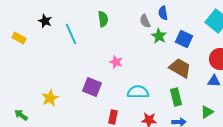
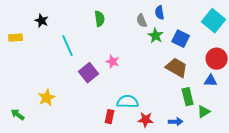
cyan line: (71, 34) -> (68, 46), moved
yellow rectangle: (19, 38) -> (16, 38), turned -32
purple square: (92, 87) -> (89, 73), moved, turned 30
cyan semicircle: (138, 92) -> (128, 102), moved
green rectangle: (176, 97) -> (188, 97), moved

